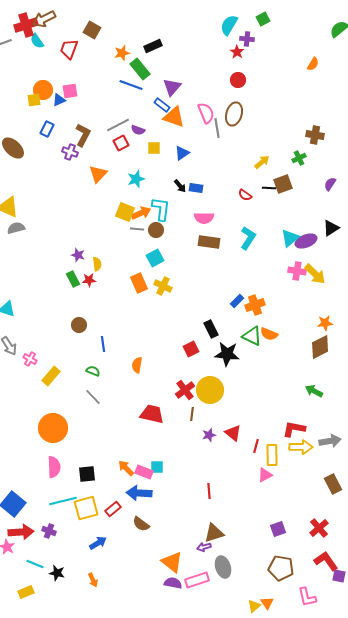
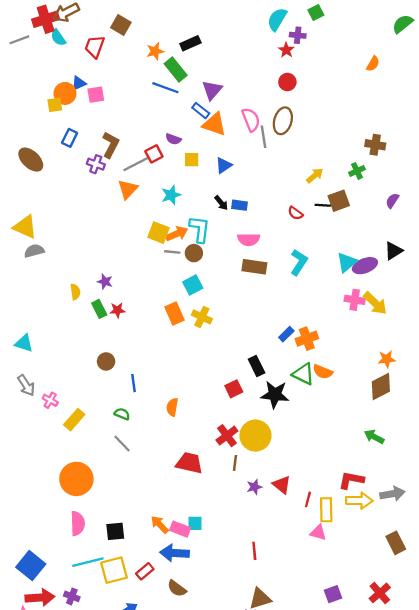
blue triangle: (59, 100) -> (79, 83), moved
gray line: (118, 125) -> (136, 164), moved
yellow semicircle: (97, 264) -> (75, 292), moved
pink triangle: (265, 475) -> (318, 533), turned 42

